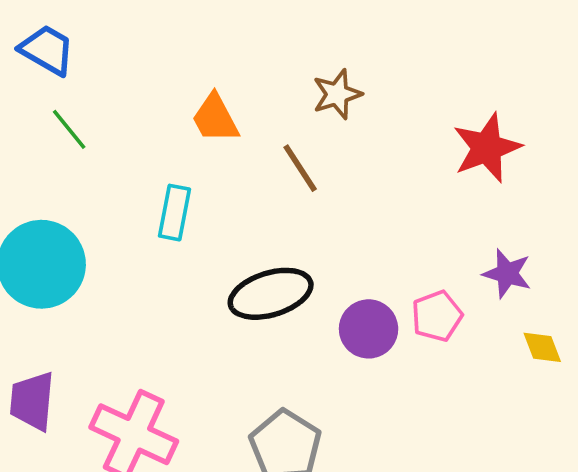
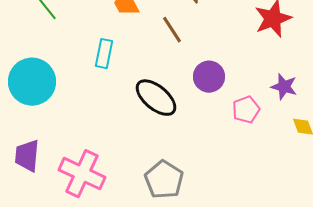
black ellipse: (271, 294) -> (156, 98), turned 57
purple circle: (369, 329) -> (209, 77), moved

